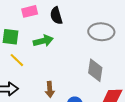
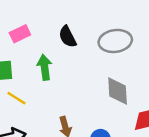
black semicircle: (56, 16) -> (68, 37), moved
green arrow: (43, 41) -> (45, 67), turned -72

